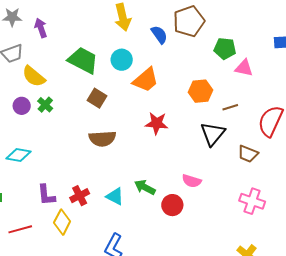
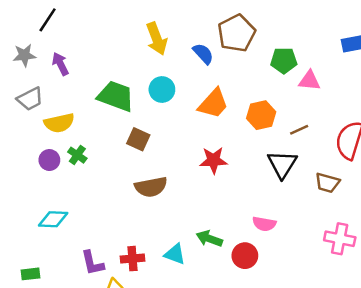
yellow semicircle: (34, 76) -> (59, 123), turned -45
orange trapezoid: (146, 80) -> (213, 104), moved
red cross: (80, 196) -> (132, 259), turned 30

